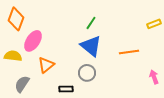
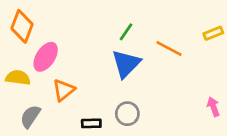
blue triangle: (91, 46) -> (126, 64), turned 35
orange line: (129, 52) -> (169, 49), moved, turned 36
gray circle: (87, 73) -> (127, 114), moved

